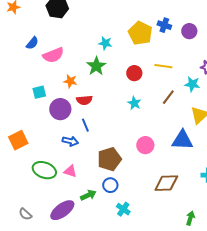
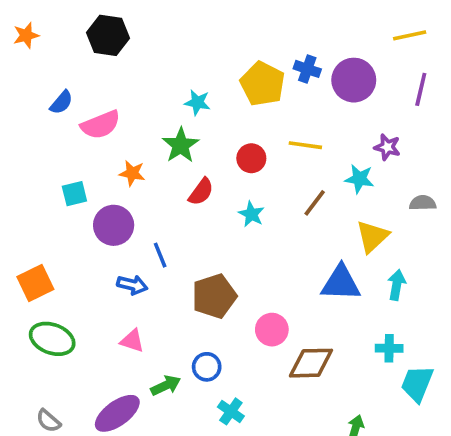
purple circle: (189, 31) -> (354, 80), size x1.5
red semicircle: (84, 100) -> (201, 192), moved, turned -49
pink circle: (145, 145) -> (272, 330), moved
brown pentagon: (109, 159) -> (214, 296), moved
green ellipse: (44, 170) -> (52, 339), moved

